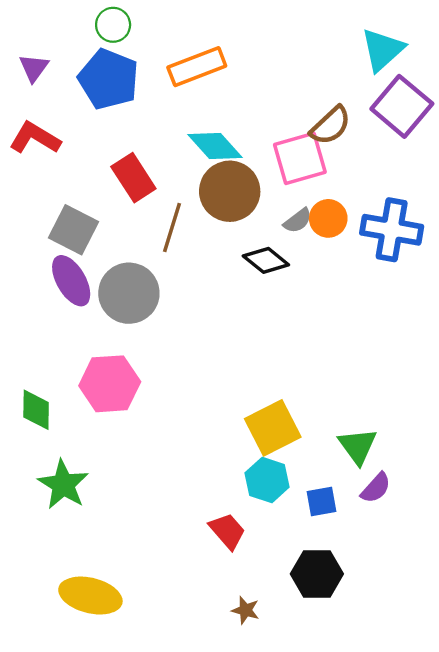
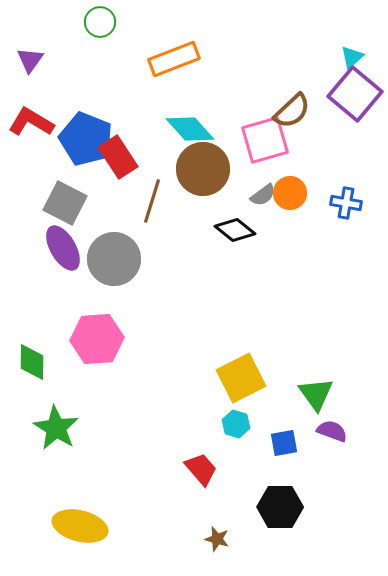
cyan triangle: (383, 50) -> (352, 57), moved, size x0.6
blue pentagon: (109, 79) -> (86, 139), moved
blue cross: (392, 230) -> (346, 203), size x0.6
cyan hexagon: (267, 480) -> (236, 424), size x0.7
purple semicircle: (376, 488) -> (332, 431), turned -112

